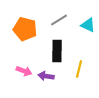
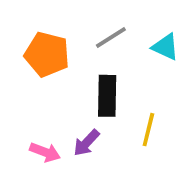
pink arrow: (24, 71) -> (45, 152), moved
purple arrow: (46, 76) -> (86, 143), turned -56

